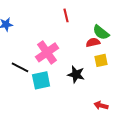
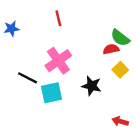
red line: (66, 15) -> (58, 18), moved
yellow square: (101, 60) -> (120, 70), turned -32

